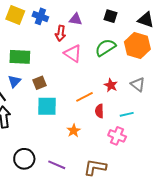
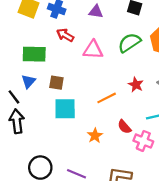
red arrow: (60, 33) -> (65, 35), moved, turned 112
pink triangle: (73, 54) -> (93, 50), turned -30
brown square: (40, 83) -> (56, 83), turned 32
red semicircle: (99, 111) -> (124, 127), moved, turned -40

